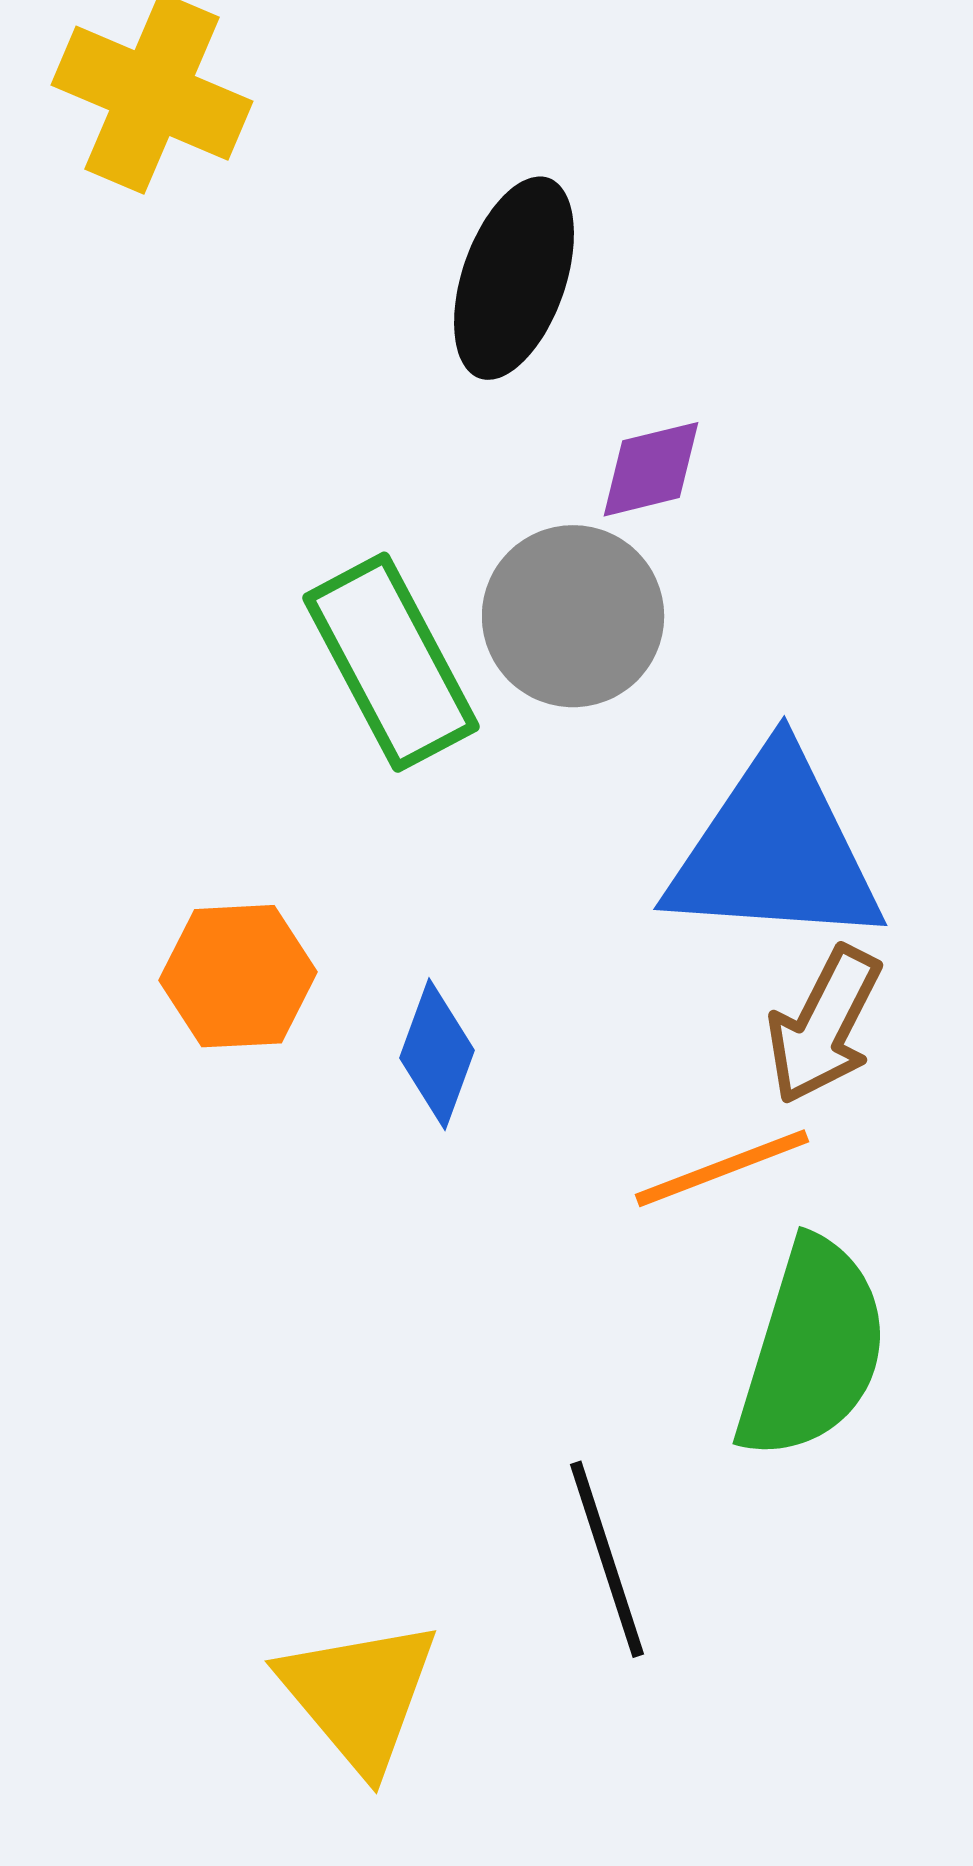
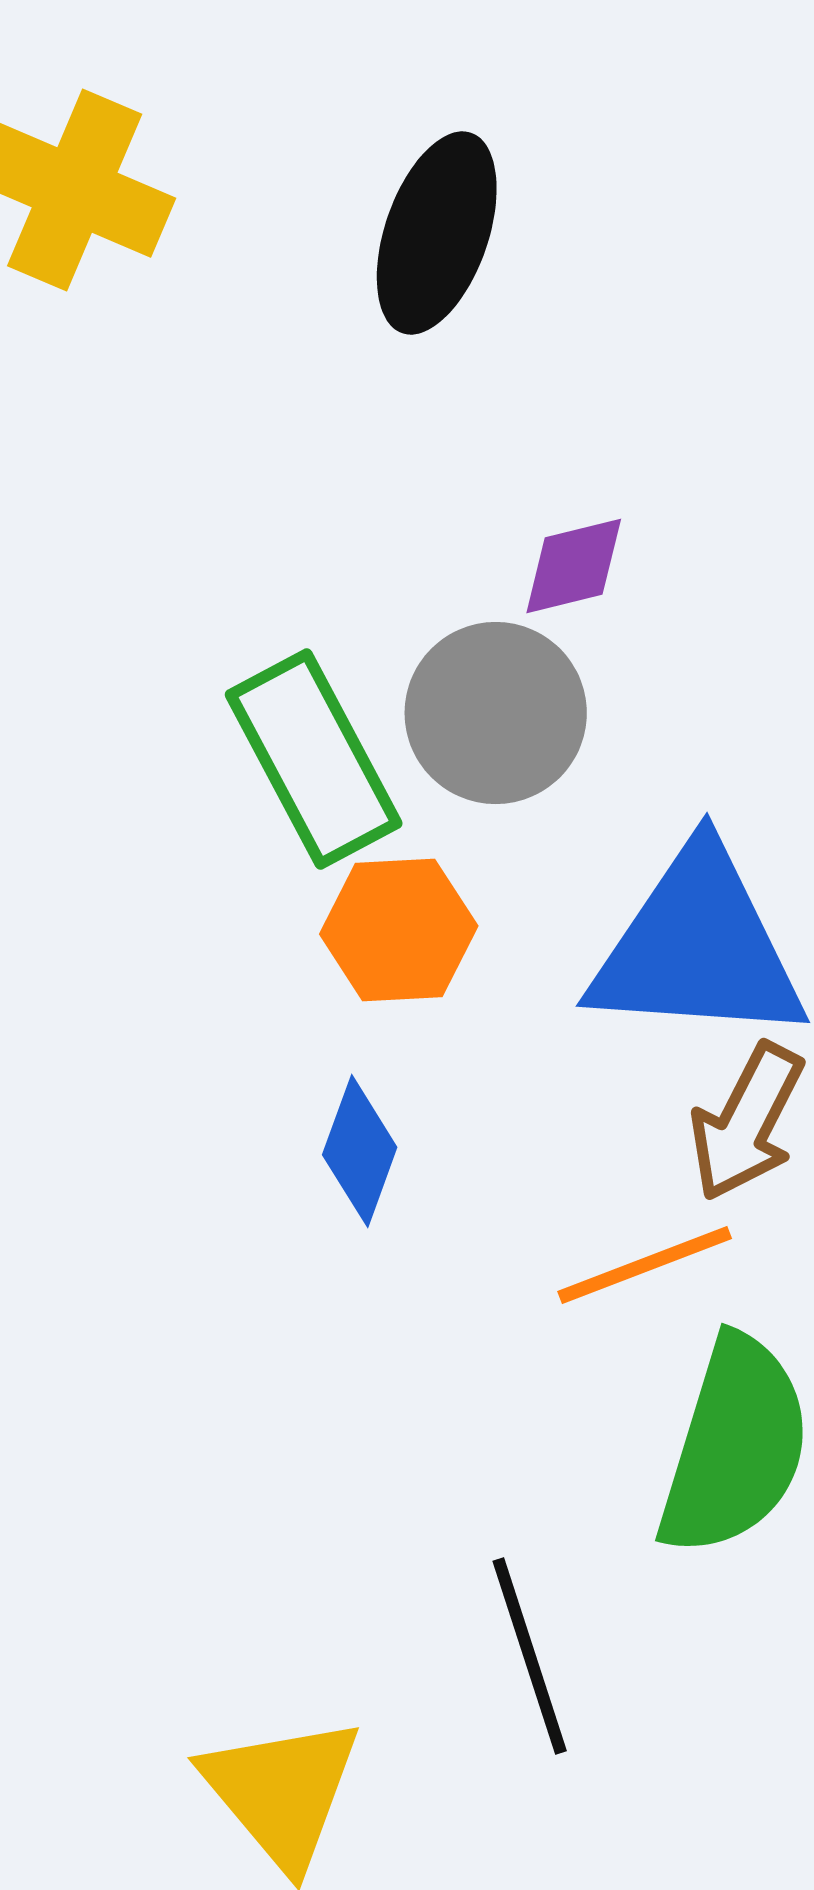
black ellipse: (514, 278) -> (437, 233), moved
orange hexagon: (238, 976) -> (399, 930), moved

